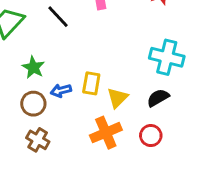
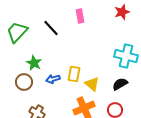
yellow triangle: (117, 98) -> (92, 84), turned -35
brown circle: (33, 104) -> (24, 82), moved

